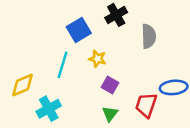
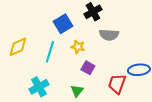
gray semicircle: (149, 36) -> (109, 35), moved, turned 96
yellow diamond: (22, 85) -> (18, 47), moved
green triangle: (110, 114) -> (77, 91), moved

